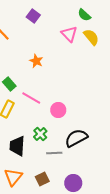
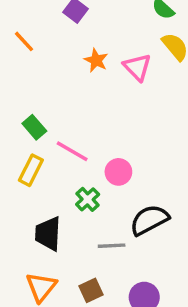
pink triangle: (69, 34) -> (137, 67), moved
orange star: (36, 61) -> (96, 60), moved
green cross: (40, 134) -> (88, 199), moved

